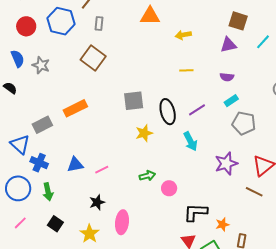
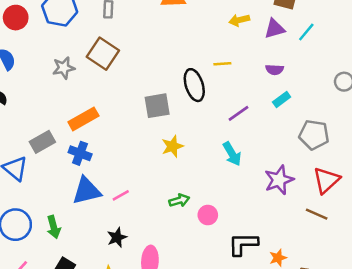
yellow arrow: (183, 35) -> (239, 20), moved
cyan line: (263, 42) -> (306, 32), moved
gray star: (41, 65) -> (64, 68), moved, turned -30
black ellipse: (168, 112) -> (194, 85), moved
gray pentagon: (244, 123) -> (314, 135), moved
blue cross: (39, 163) -> (80, 153), moved
blue triangle: (75, 165) -> (87, 191), size x1.4

